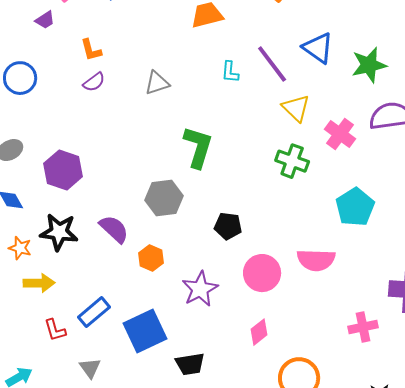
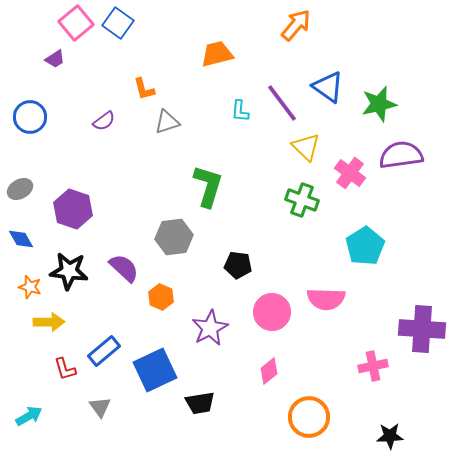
orange L-shape: (91, 50) -> (144, 89), moved

